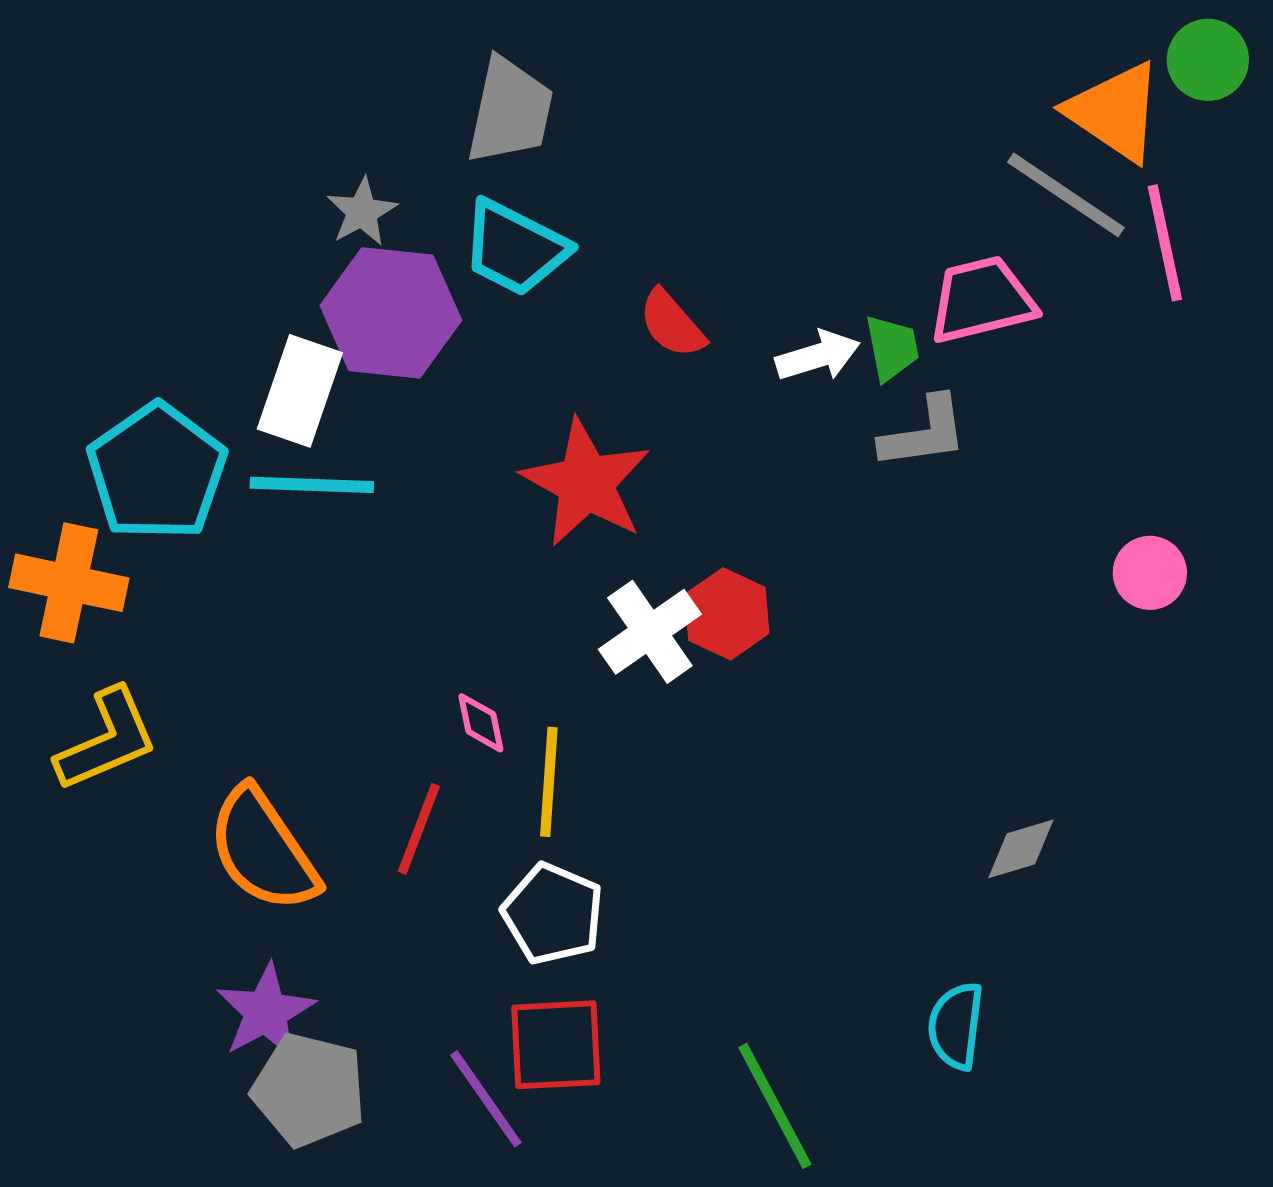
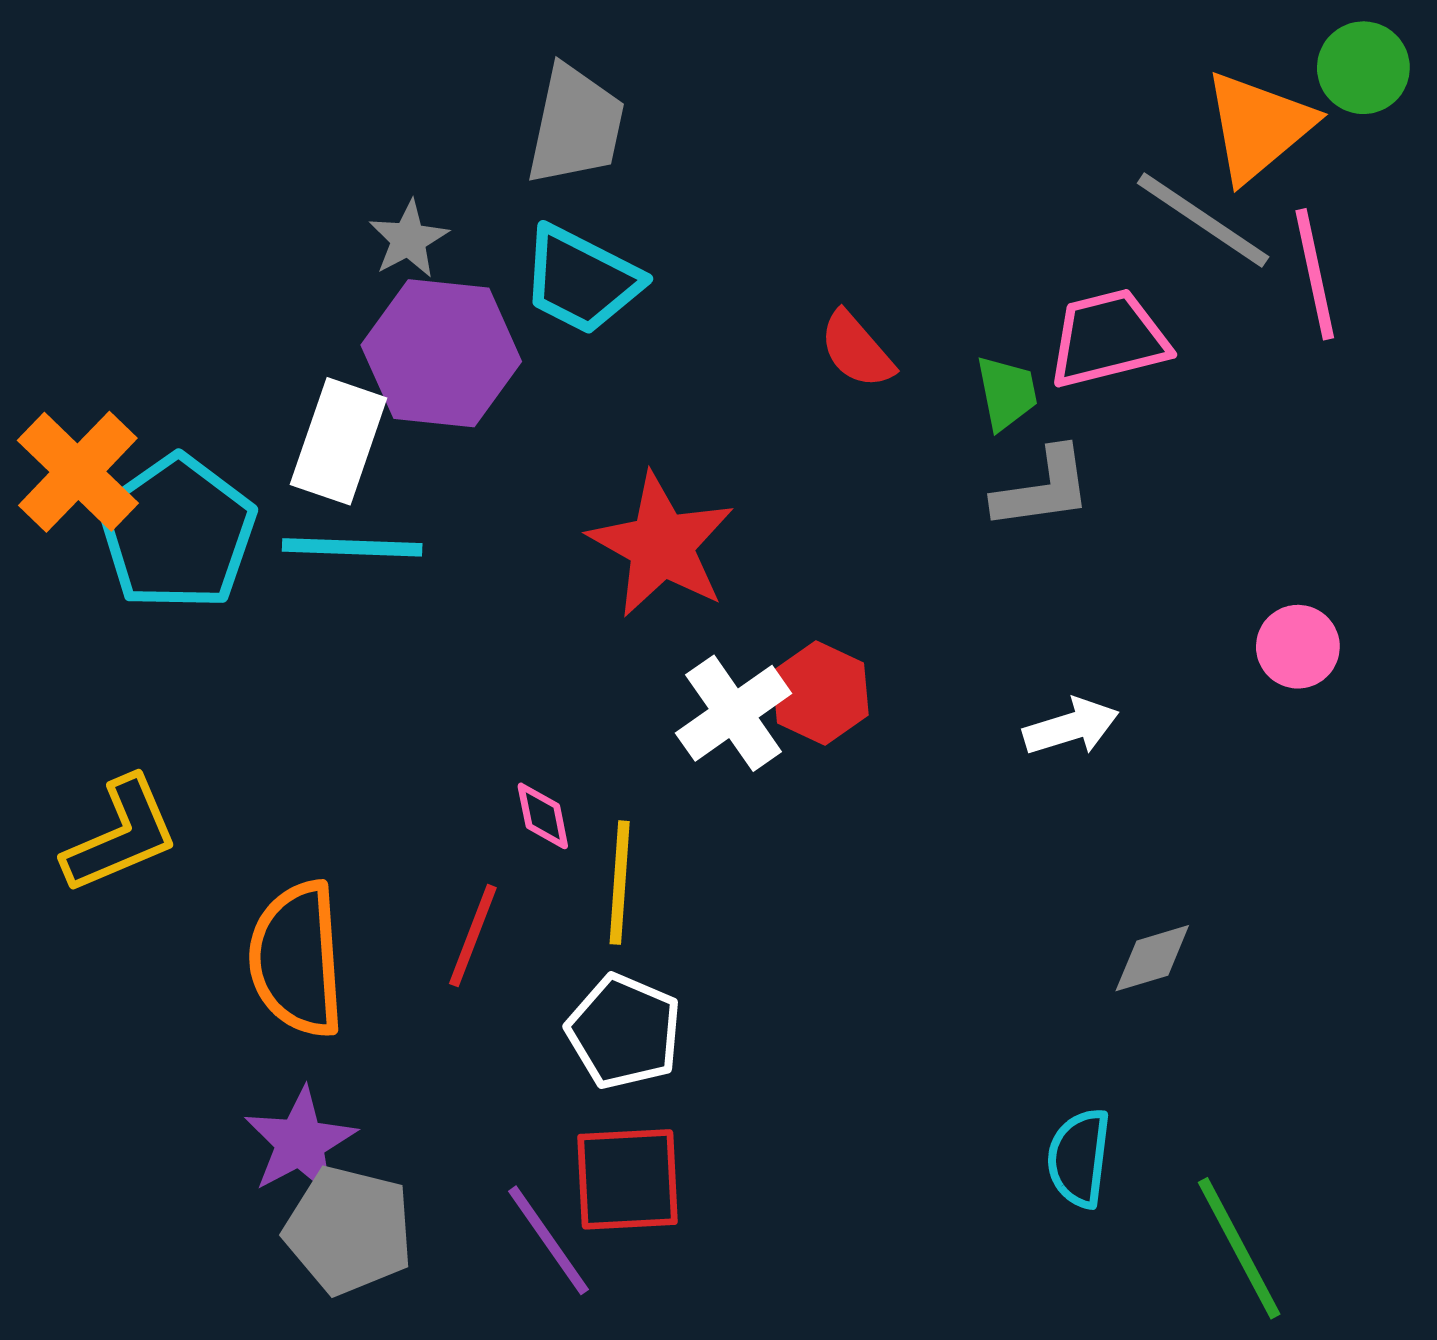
orange triangle: (1115, 112) -> (1258, 126), turned 46
red semicircle: (672, 324) -> (857, 350), moved
white arrow: (818, 356) -> (1071, 727), moved
orange cross: (69, 583) -> (78, 472), moved, turned 32
orange semicircle: (263, 850) -> (297, 959), turned 30
green line: (775, 1106) -> (1239, 1248), moved

